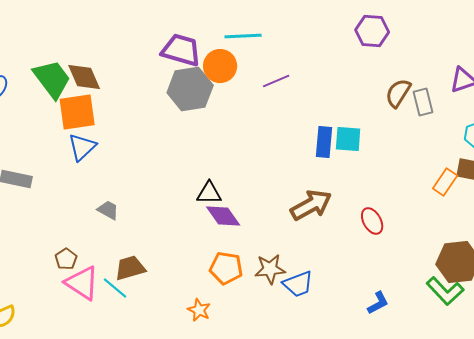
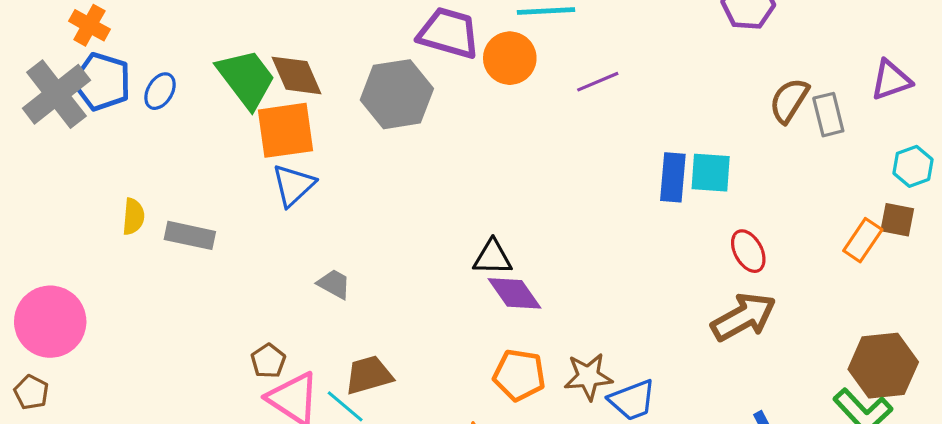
gray hexagon: (190, 89) -> (397, 94), moved
brown arrow: (311, 205) -> (744, 317), moved
red ellipse: (372, 221) -> (748, 251), moved

